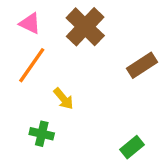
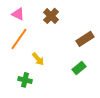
brown cross: (85, 27) -> (51, 16), size x0.7
green rectangle: (132, 147) -> (79, 68), moved

